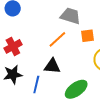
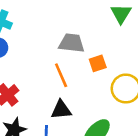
orange line: (57, 39) -> (61, 75), turned -60

